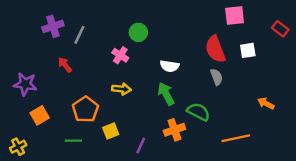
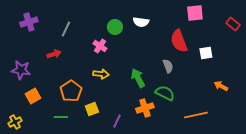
purple cross: (53, 26) -> (29, 22), moved
white square: (248, 50) -> (206, 53), moved
red arrow: (65, 65) -> (54, 54), turned 112
white semicircle: (170, 66) -> (141, 22), moved
gray semicircle: (217, 77) -> (168, 66), moved

